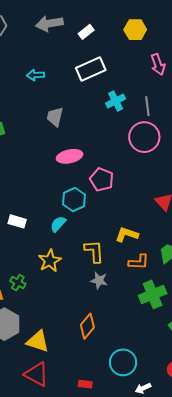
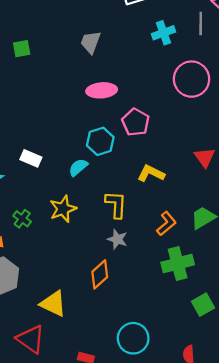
gray line: (147, 106) -> (201, 23), moved
yellow L-shape: (127, 234) -> (151, 173), moved
orange L-shape: (139, 262) -> (166, 224), turned -50
green cross: (18, 283) -> (22, 219), moved
orange diamond: (87, 326) -> (100, 274), moved
yellow triangle: (38, 341) -> (53, 304), moved

